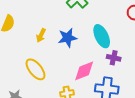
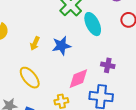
cyan ellipse: (102, 36) -> (93, 24), moved

